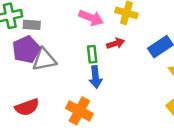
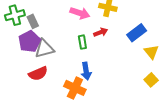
gray rectangle: (32, 25) -> (33, 21), turned 64
blue arrow: (96, 77) -> (86, 71), moved
red semicircle: (27, 107) -> (38, 74), moved

